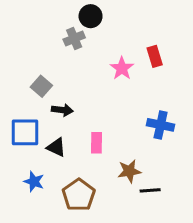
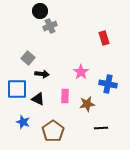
black circle: (91, 16) -> (40, 11), moved
pink star: (122, 68) -> (81, 72), moved
brown star: (129, 171) -> (87, 104), moved

